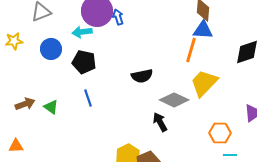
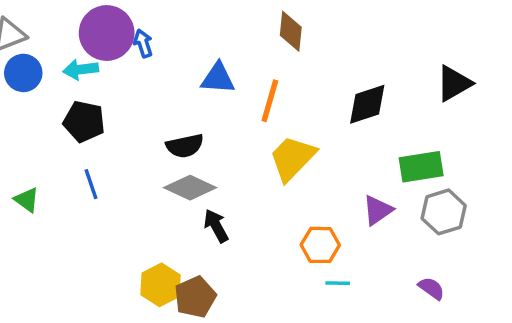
blue triangle: (203, 30) -> (218, 78), moved
blue circle: (51, 49) -> (23, 73), moved
gray diamond: (174, 100) -> (190, 188), moved

